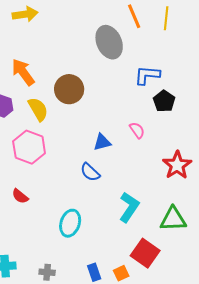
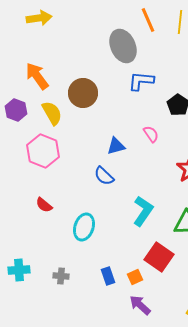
blue L-shape: (147, 75) -> (141, 81), moved
red semicircle: (20, 196) -> (44, 205), moved

